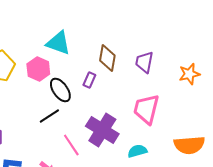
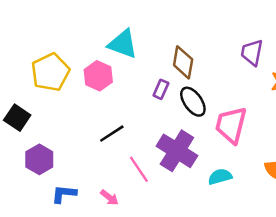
purple trapezoid: (144, 62) -> (252, 52), moved
black ellipse: (60, 90) -> (193, 102), moved

